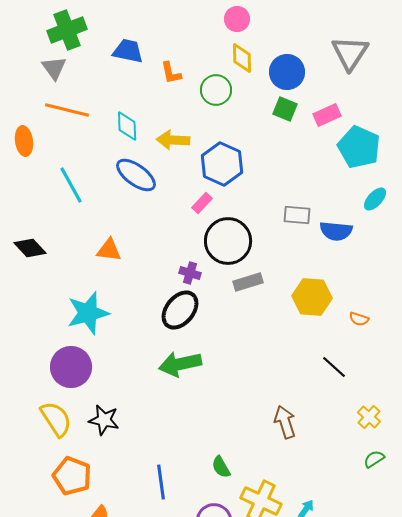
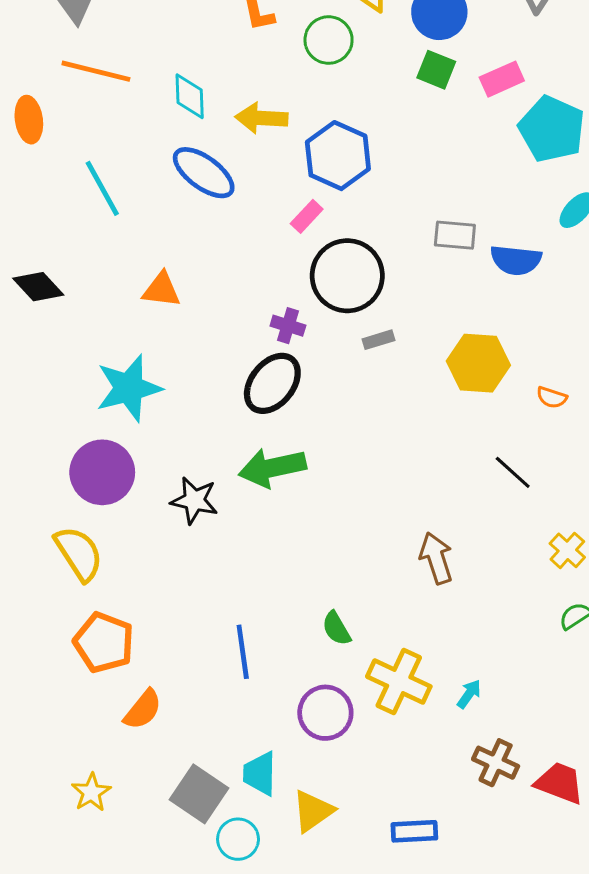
gray rectangle: (248, 282) -> (378, 340), size x0.7
black star: (104, 420) -> (194, 500), moved

